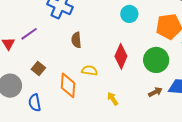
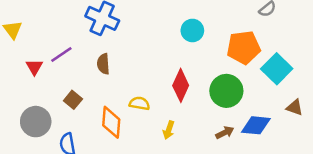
brown semicircle: (76, 40) -> (103, 64), moved
yellow arrow: (113, 99) -> (169, 130), moved, turned -128

